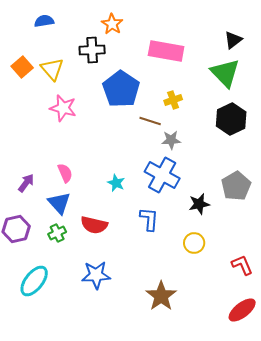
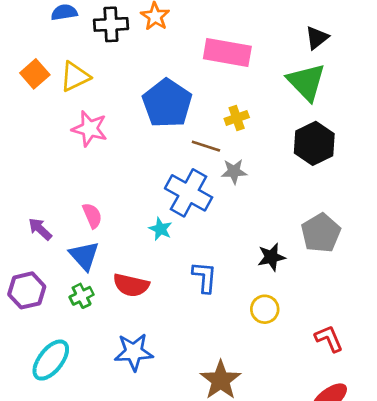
black cross: (92, 50) -> (111, 24), moved
yellow triangle: (52, 69) -> (75, 77), turned 45
blue cross: (162, 175) -> (189, 193), moved
purple arrow: (26, 183) -> (40, 229), turned -84

